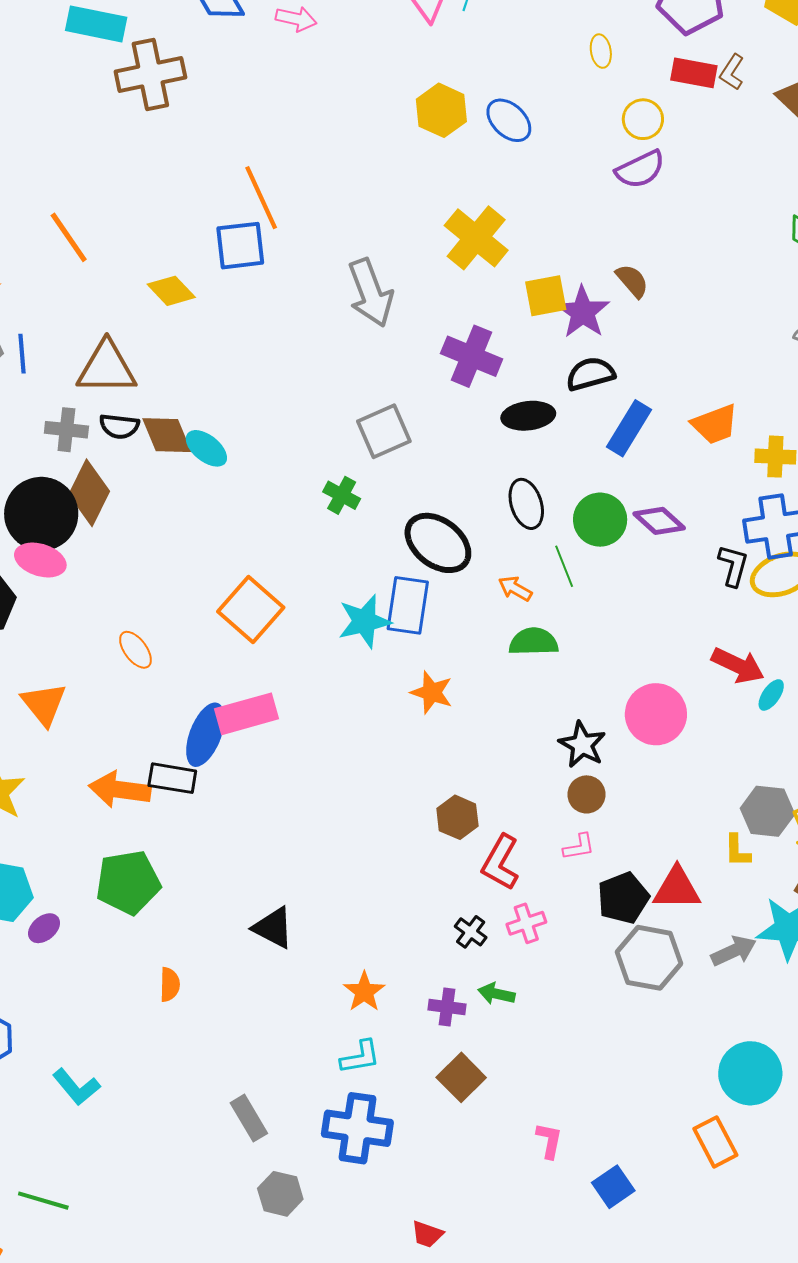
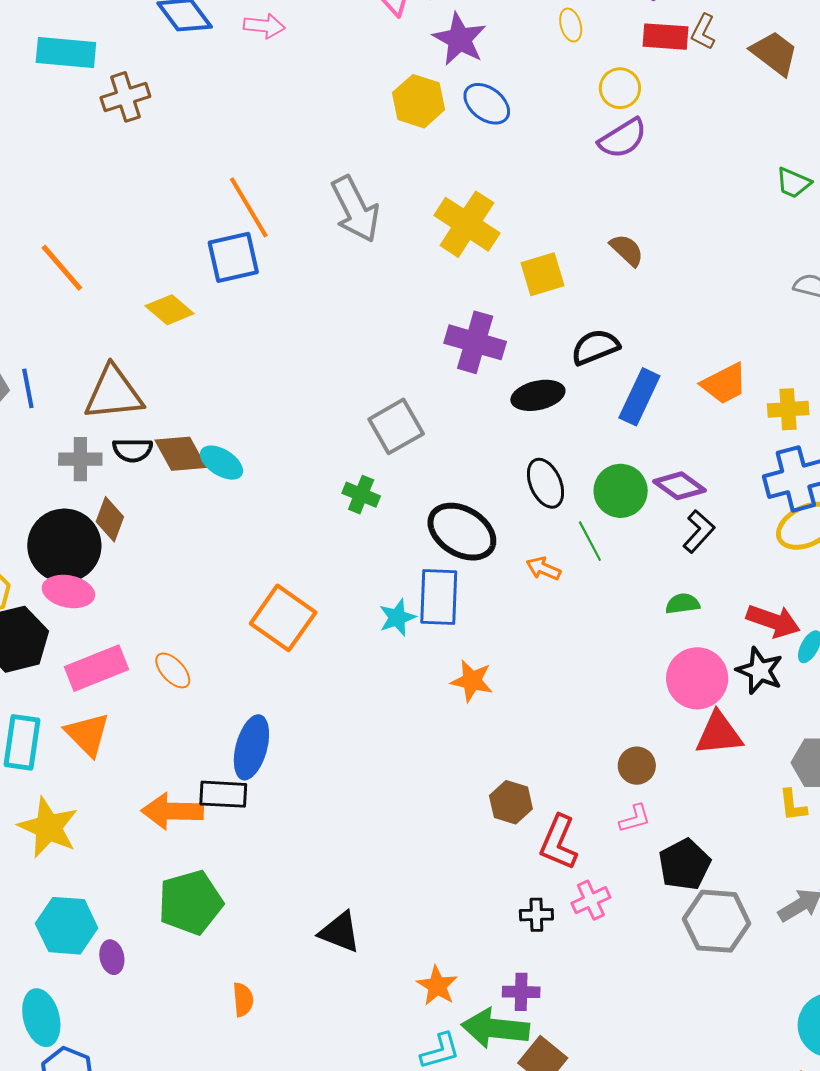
brown cross: (150, 75) -> (125, 97), size x0.7
gray arrow: (371, 293) -> (355, 209), moved
purple star: (583, 312) -> (460, 39), moved
brown diamond: (89, 493) -> (110, 519), size x0.7
black L-shape: (733, 566) -> (699, 531), moved, turned 33
cyan star: (364, 621) -> (397, 617), size x0.7
green semicircle: (534, 642) -> (683, 604), moved, size x0.7
pink rectangle: (246, 714) -> (96, 668), moved
black star: (582, 745) -> (760, 671), moved
red triangle: (677, 888) -> (719, 734), moved
purple ellipse: (44, 928) -> (112, 957), turned -56
black cross: (471, 932) -> (536, 915), turned -32
green arrow: (496, 994) -> (495, 1028), moved, size x1.8

